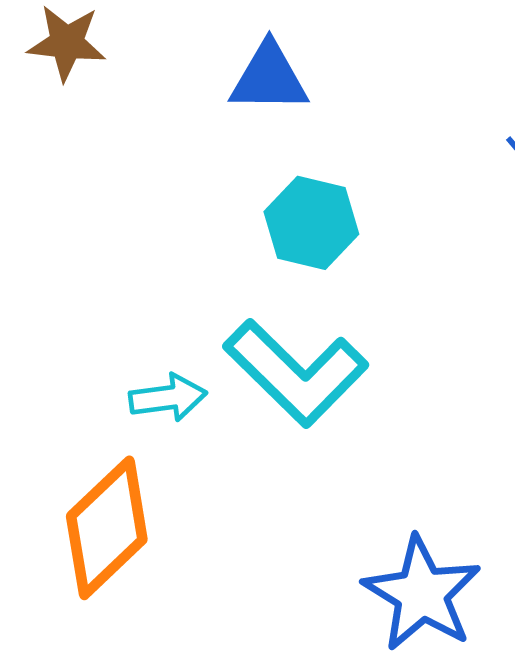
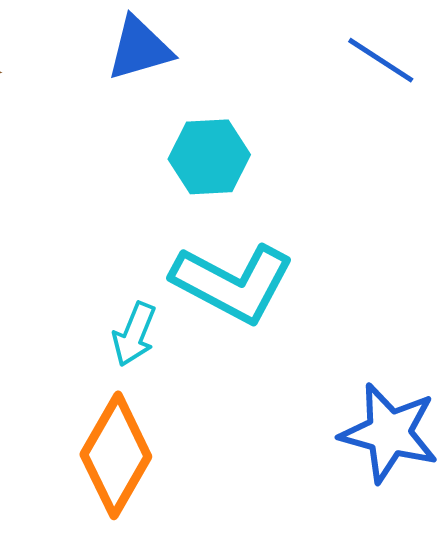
cyan arrow: (168, 398) -> (134, 334), turned 136

